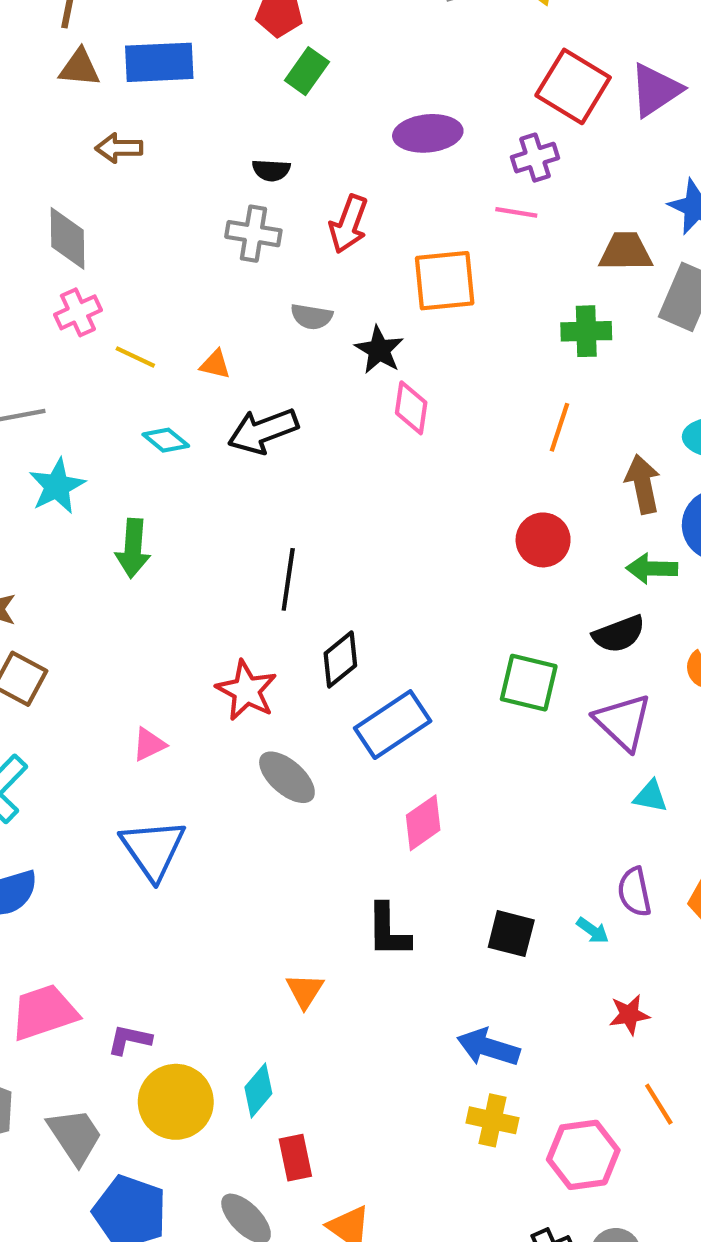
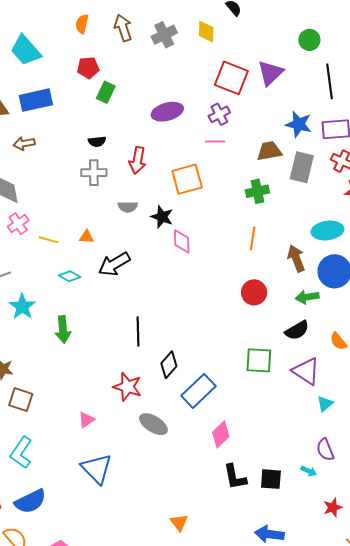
cyan triangle: (651, 796) -> (325, 404), turned -42
black L-shape: (388, 930) -> (235, 477), moved

